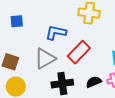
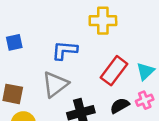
red rectangle: (79, 52) -> (114, 71), moved

